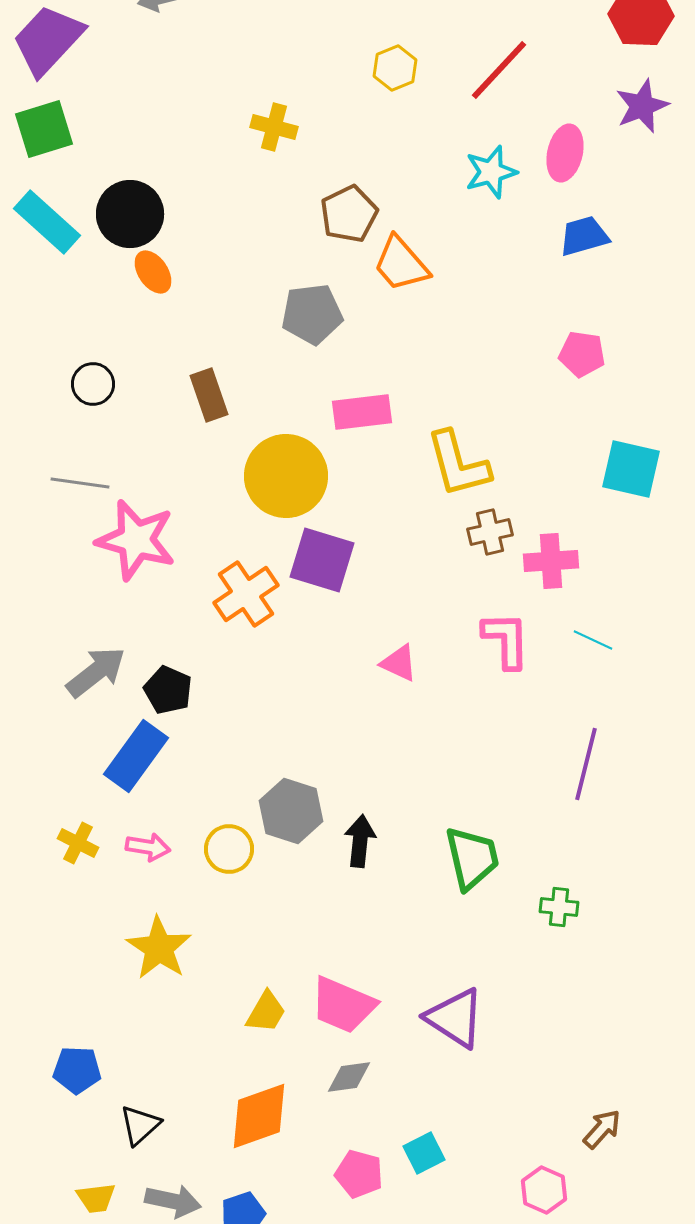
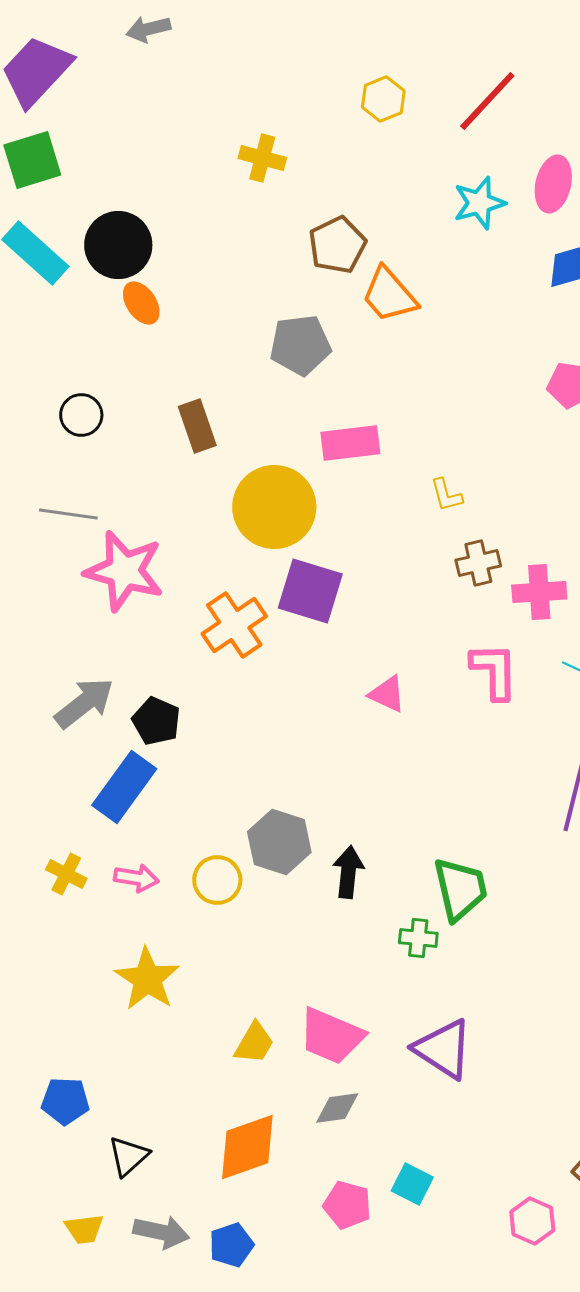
yellow L-shape: (458, 464) -> (446, 495), size x0.5
green cross: (559, 907) -> (418, 938), moved
cyan square: (424, 1153) -> (412, 1184), turned -36

